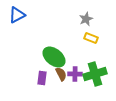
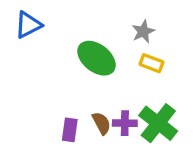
green ellipse: (54, 57) -> (96, 58), moved
green cross: (95, 74) -> (158, 123), turned -35

